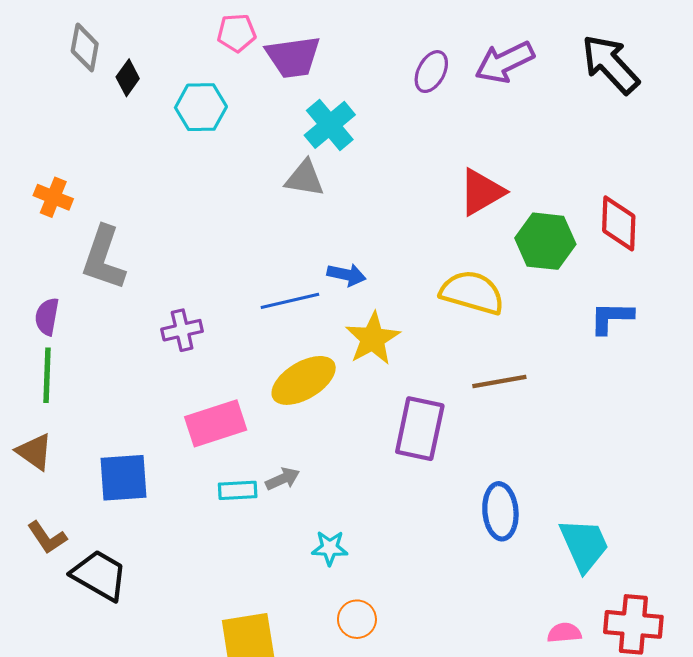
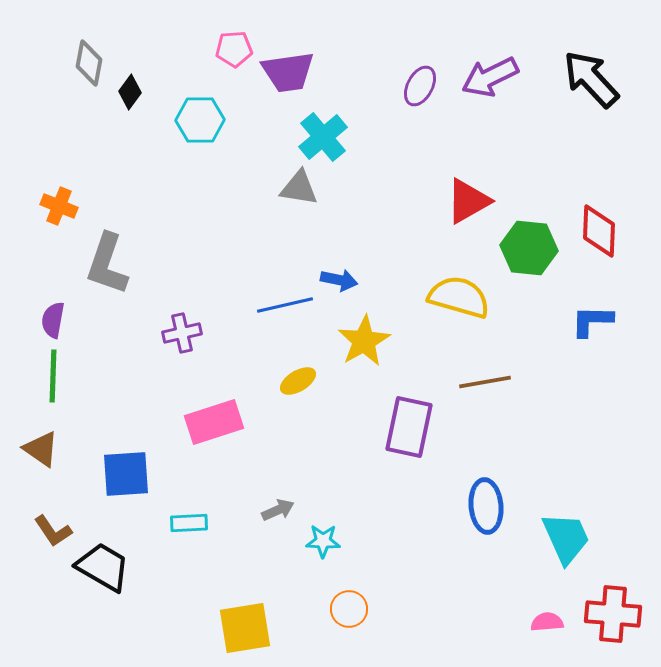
yellow ellipse: (304, 380) -> (298, 381), size x0.6
gray arrow: (283, 479) -> (278, 510), moved
cyan rectangle: (238, 490) -> (189, 523), moved

